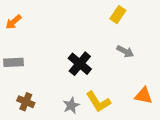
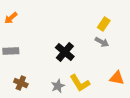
yellow rectangle: (118, 15) -> (104, 24), moved

